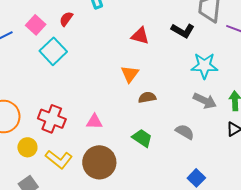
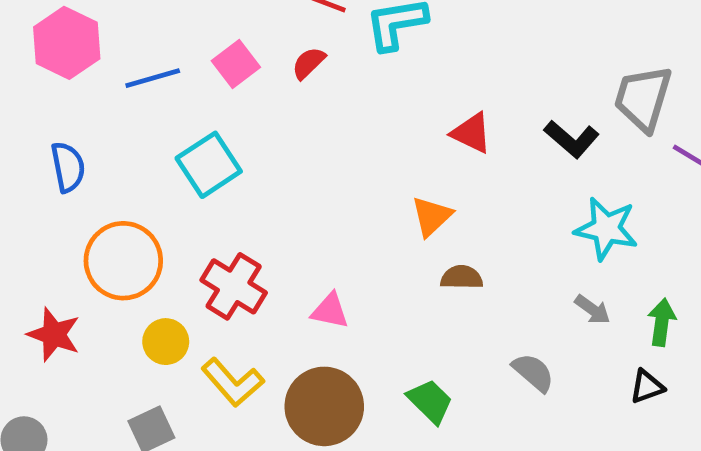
cyan square: (53, 51) -> (209, 165), moved
gray arrow: (205, 101) -> (592, 309), size x0.7
green trapezoid: (142, 138) -> (430, 401), moved

